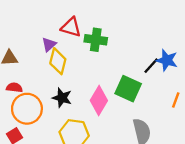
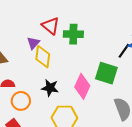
red triangle: (71, 27) -> (51, 26), turned 30
orange circle: (27, 109) -> (21, 101), size x0.7

